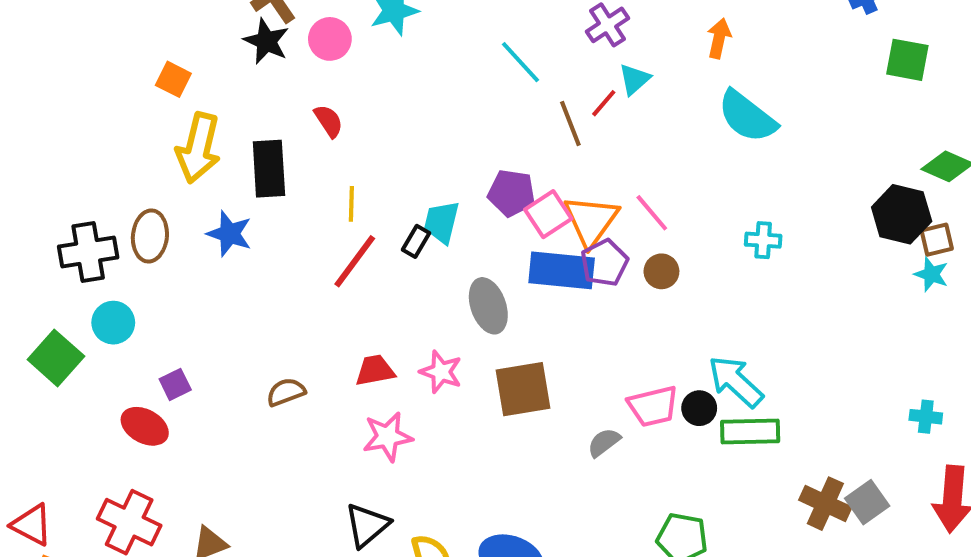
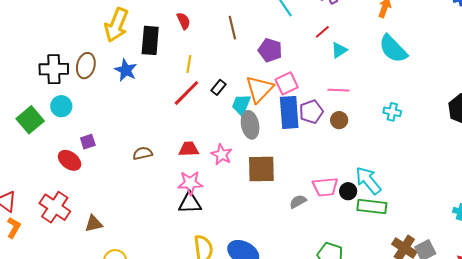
cyan triangle: (635, 79) -> (339, 50), moved
brown line: (570, 124) -> (232, 28), moved
purple pentagon: (512, 193) -> (270, 50), moved
pink line: (652, 213) -> (339, 90), turned -55
orange triangle: (591, 221) -> (260, 89), moved
cyan trapezoid: (442, 222) -> (241, 105), moved
blue rectangle: (562, 270) -> (289, 112), turned 72
black triangle: (367, 525) -> (190, 203), moved, turned 30

